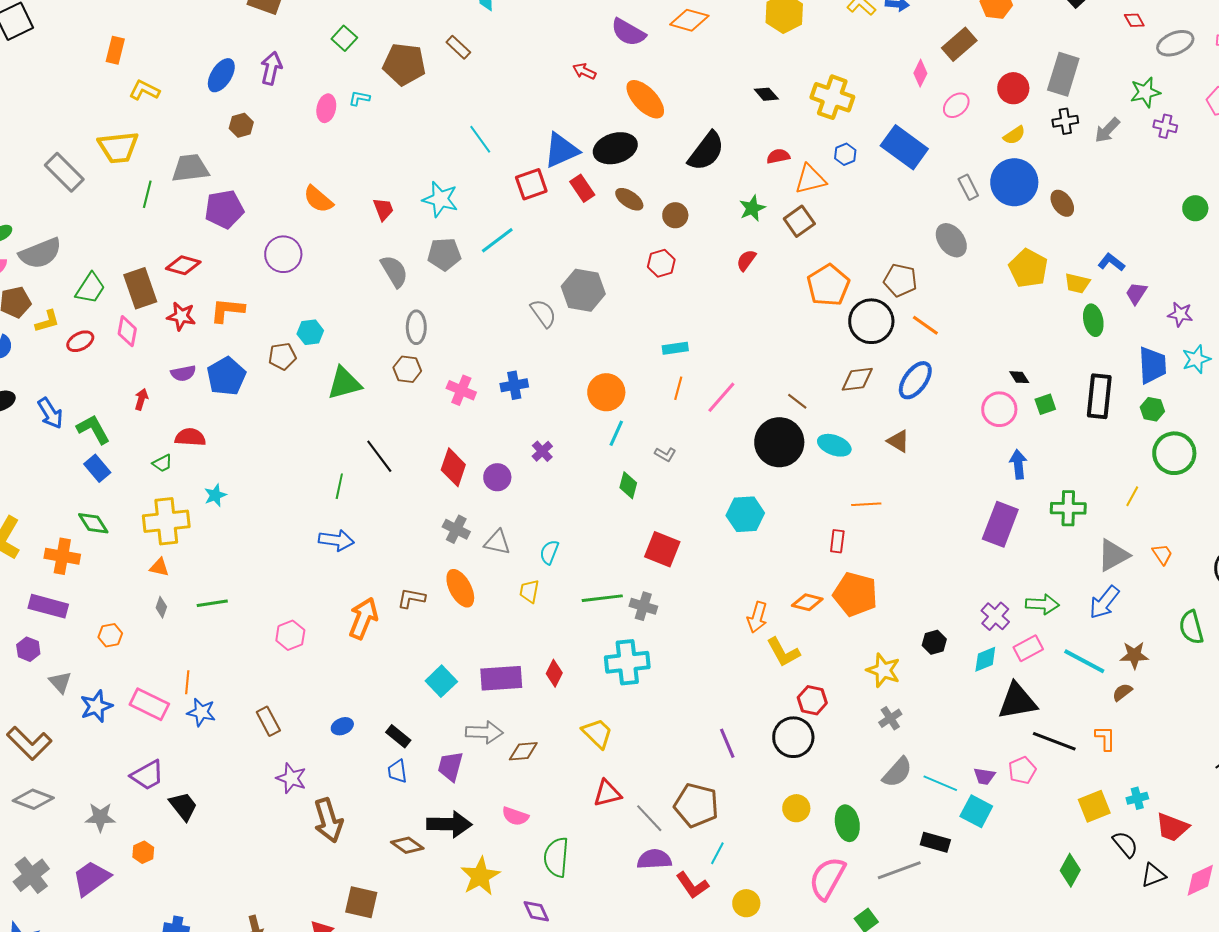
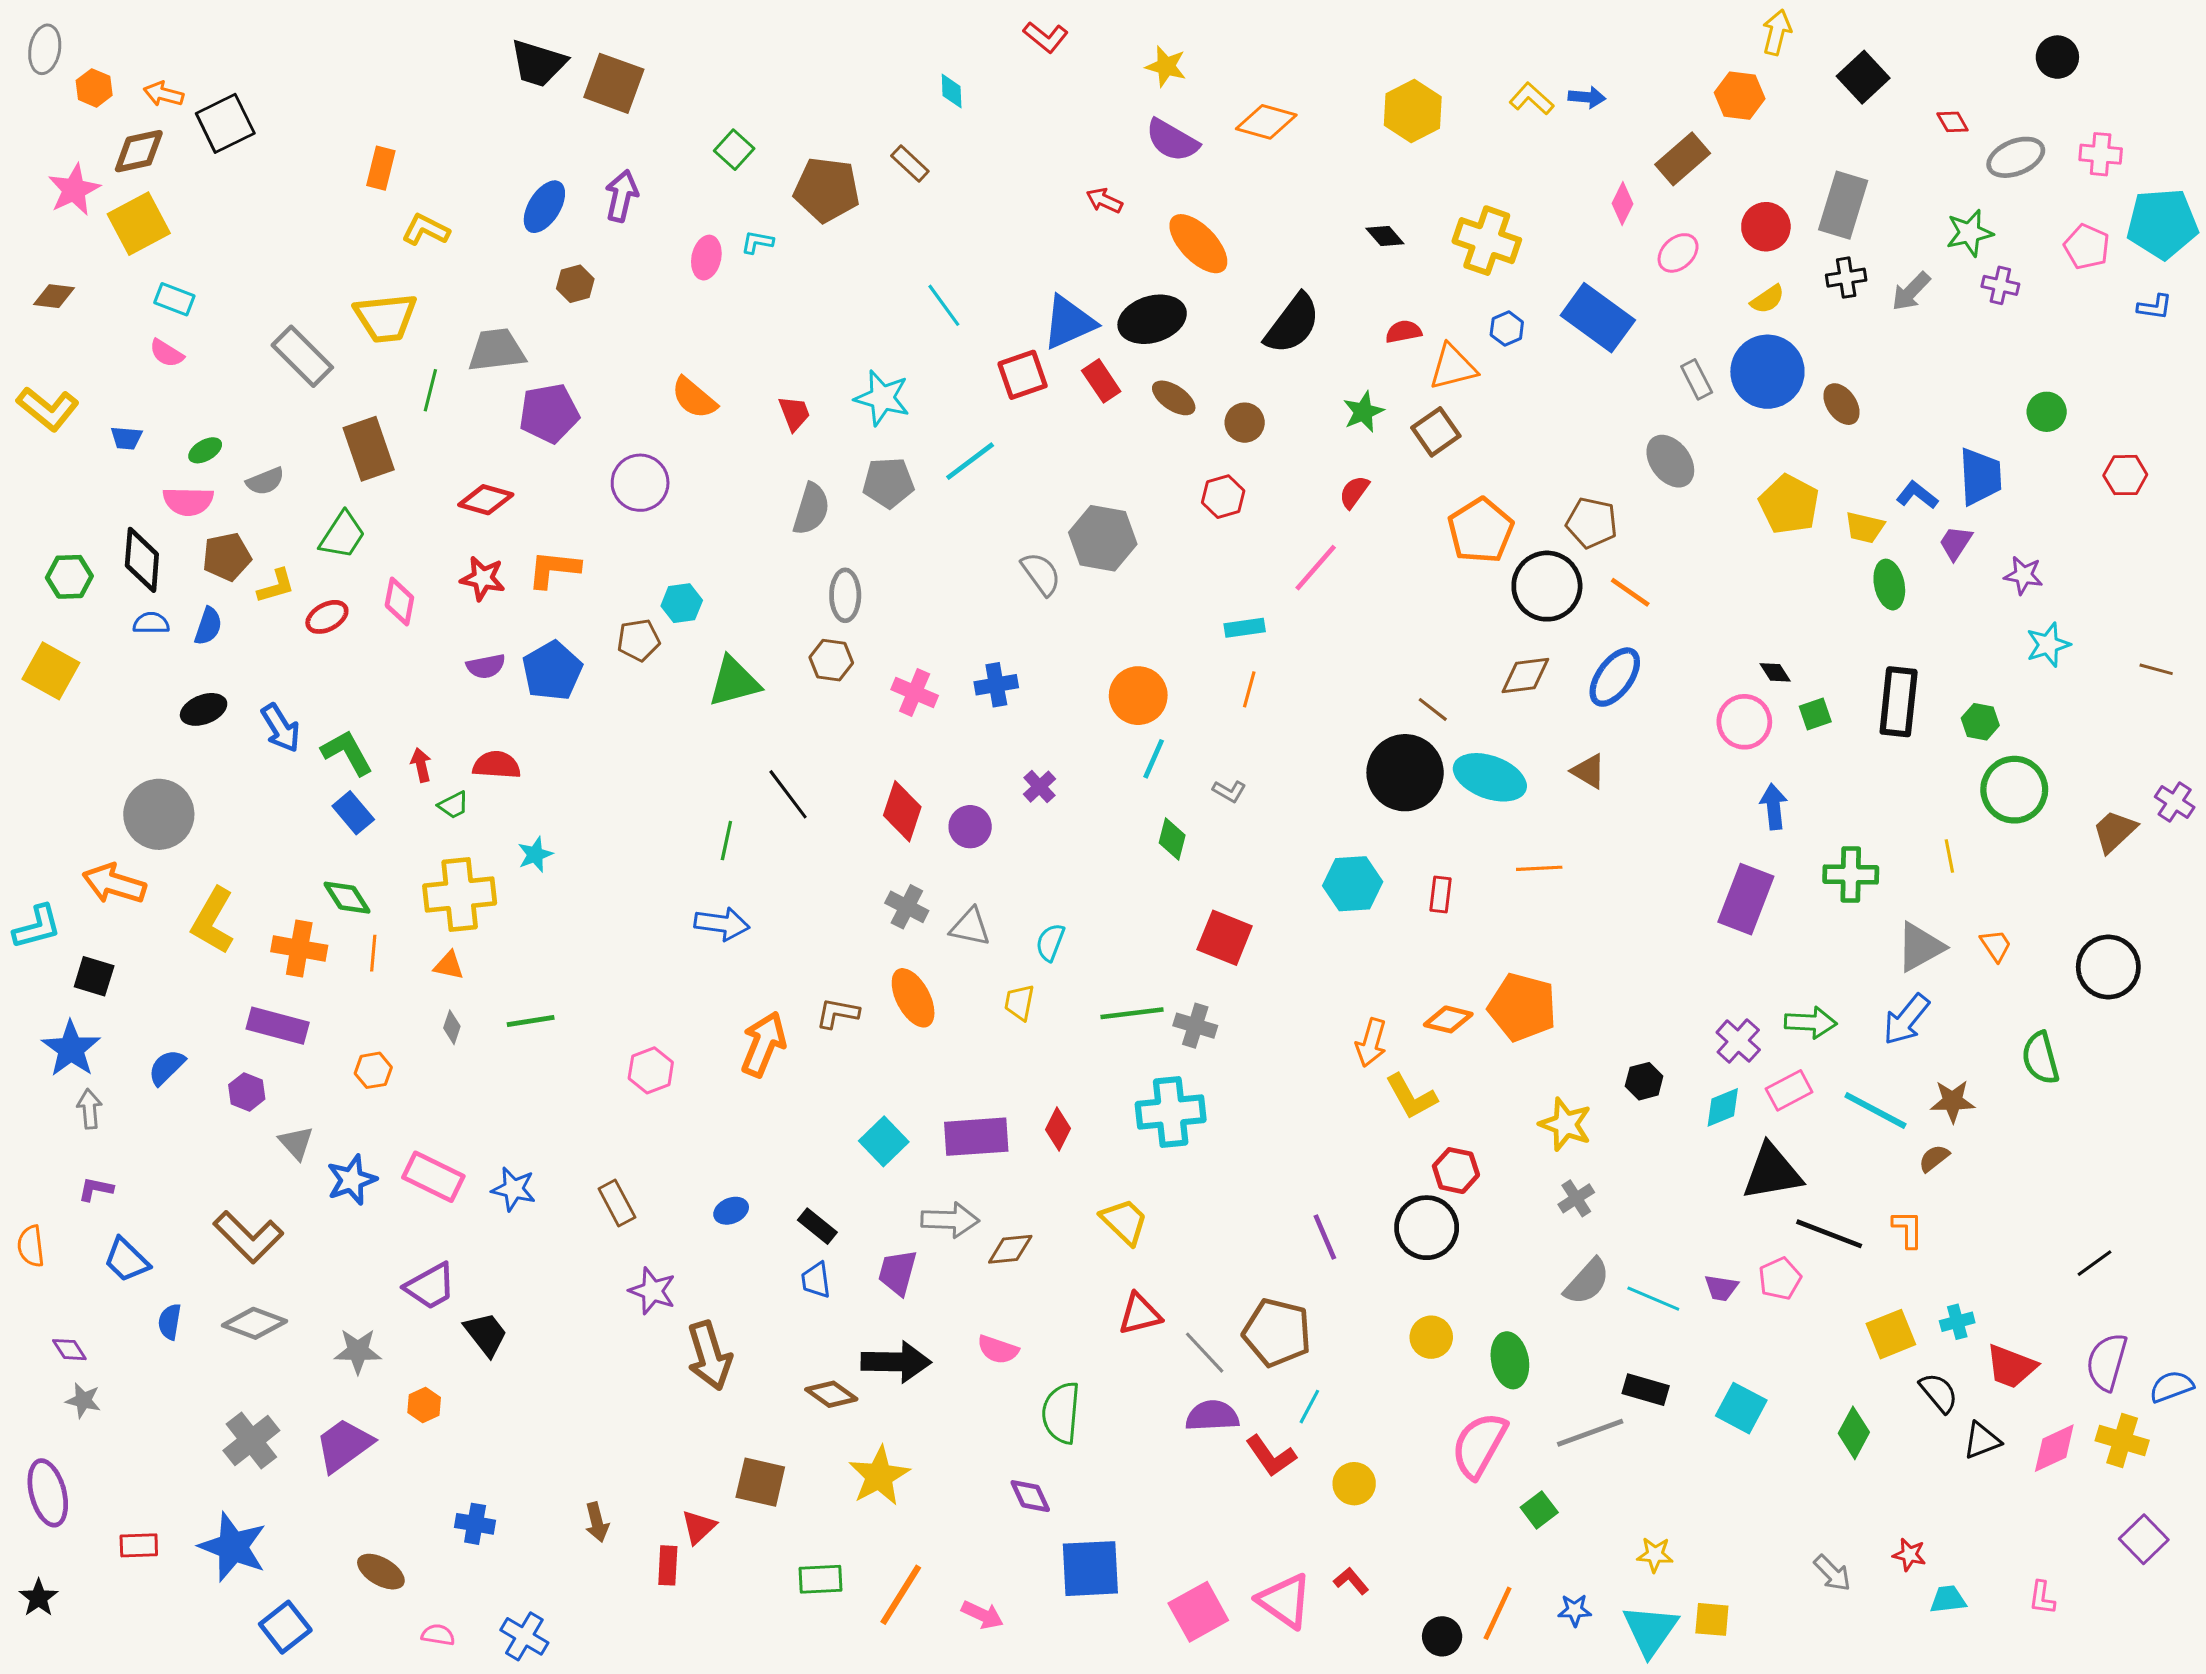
gray semicircle: (40, 253) -> (265, 481), size x0.6
gray semicircle: (394, 271) -> (811, 509), turned 48
brown rectangle: (140, 288) -> (369, 449), moved
blue trapezoid: (1152, 365) -> (1980, 477), moved
pink line: (721, 397) -> (1316, 568), moved
red arrow: (141, 399) -> (421, 765), moved, turned -30
cyan ellipse: (834, 445) -> (1490, 777), size x1.4
yellow line: (1132, 496) -> (1949, 856), turned -40
red rectangle: (837, 541) -> (1441, 895), moved
orange line: (187, 682) -> (373, 953), moved
cyan square: (976, 811) -> (1741, 1408), moved
yellow star: (480, 876) -> (879, 1476), moved

